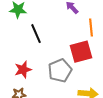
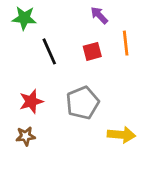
red square: (81, 52) -> (92, 51), moved, size x0.6

